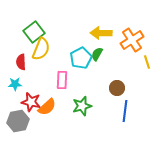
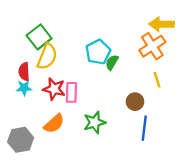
yellow arrow: (101, 33) -> (162, 24), moved
cyan pentagon: (81, 58) -> (98, 52), moved
yellow line: (147, 62) -> (157, 80), moved
cyan star: (15, 84) -> (24, 88), moved
red star: (31, 102) -> (54, 89), moved

